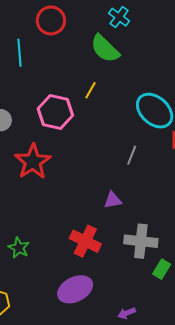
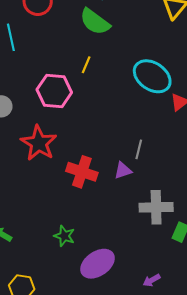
gray line: (132, 155) -> (139, 149), moved
red cross: (85, 241) -> (82, 172), moved
green star: (19, 248) -> (64, 236), moved

